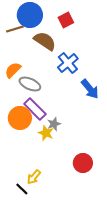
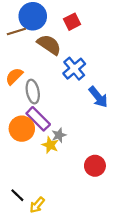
gray ellipse: (30, 84) -> (33, 92), turned 55
red circle: (83, 163) -> (95, 166), moved
yellow arrow: (34, 177) -> (37, 205), moved
black line: (22, 189) -> (17, 195), moved

